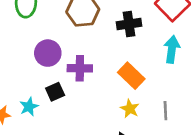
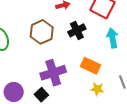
purple circle: (48, 53) -> (14, 92), moved
purple cross: (80, 68) -> (53, 73), size x1.4

